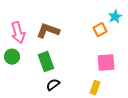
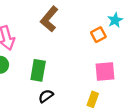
brown L-shape: (48, 31) -> (49, 19), moved, turned -70
green rectangle: (46, 62) -> (38, 70), turned 30

